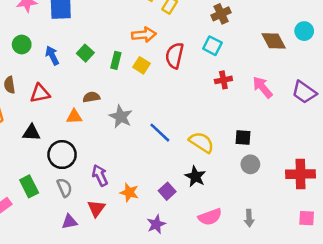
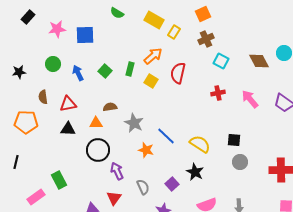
brown cross: (221, 14) -> (206, 39), moved
orange arrow: (144, 35) -> (153, 56), turned -36
cyan square: (212, 46) -> (221, 61), moved
green rectangle: (116, 60) -> (130, 69), moved
black triangle: (31, 133) -> (68, 129), moved
black circle: (62, 155) -> (98, 150), moved
gray semicircle: (64, 188) -> (143, 187), moved
orange star: (129, 192) -> (146, 150), moved

